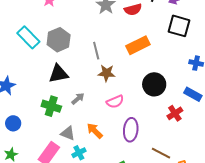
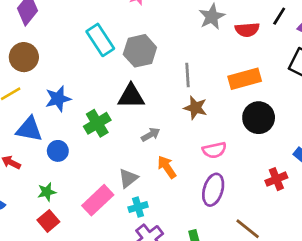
black circle: (154, 84) -> (259, 118), moved
pink semicircle: (115, 102) -> (214, 150), moved
green cross: (51, 106) -> (97, 123), moved, turned 30
orange arrow: (95, 131) -> (167, 167), moved
gray triangle: (68, 133) -> (128, 178), turned 49

